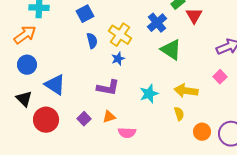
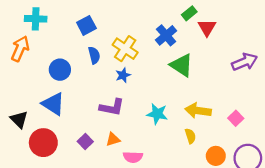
orange arrow: (25, 35) -> (20, 49), turned -30
blue circle: (27, 65) -> (60, 70), moved
pink square: (220, 77) -> (236, 118), moved
cyan star: (149, 94) -> (157, 114), turned 30

